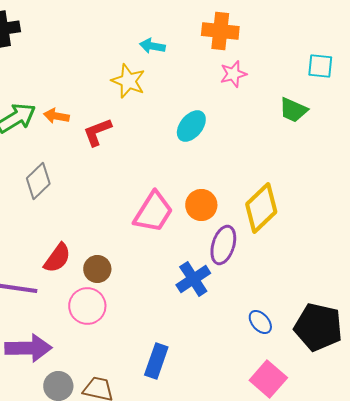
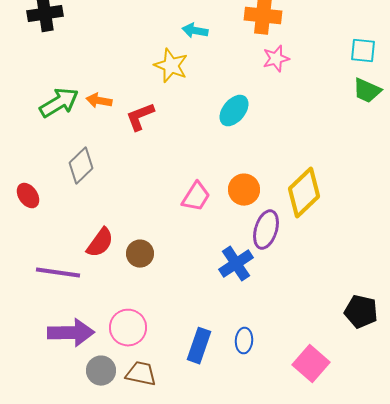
green trapezoid: (293, 110) -> (367, 91), moved
pink trapezoid: (153, 212) -> (196, 197), size x0.7
pink circle: (87, 306) -> (128, 328), moved
blue ellipse: (260, 322) -> (244, 341), moved, turned 45
black pentagon: (318, 327) -> (361, 312), size x0.7

